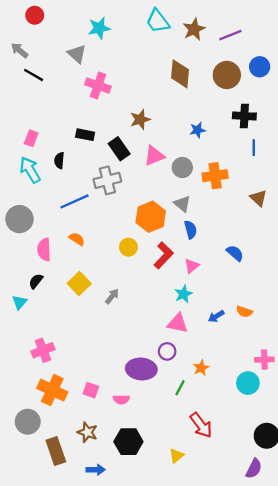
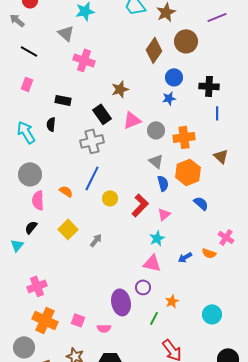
purple line: (230, 35) -> (217, 17), moved
gray arrow: (19, 50) -> (17, 20), moved
blue circle: (260, 67) -> (174, 77), moved
brown diamond: (180, 74) -> (154, 50), turned 30
brown circle: (227, 75) -> (186, 41), moved
black rectangle: (85, 135) -> (63, 100), moved
pink rectangle: (31, 138) -> (27, 84), moved
blue line: (75, 201) -> (92, 178), moved, turned -40
orange hexagon: (151, 217) -> (188, 172), moved
gray circle: (19, 219) -> (30, 174), moved
pink cross: (264, 360) -> (226, 237), moved, turned 35
purple ellipse: (141, 369) -> (121, 302), turned 75

